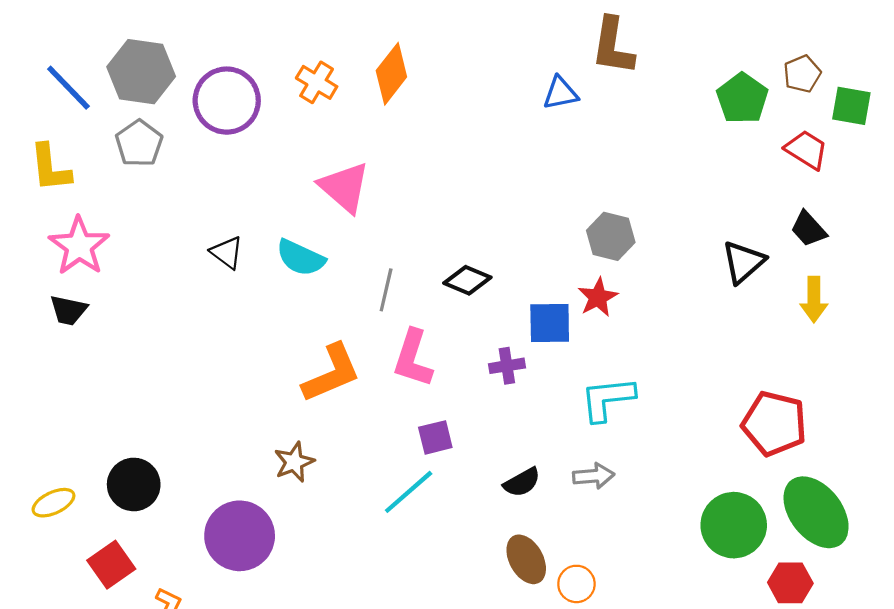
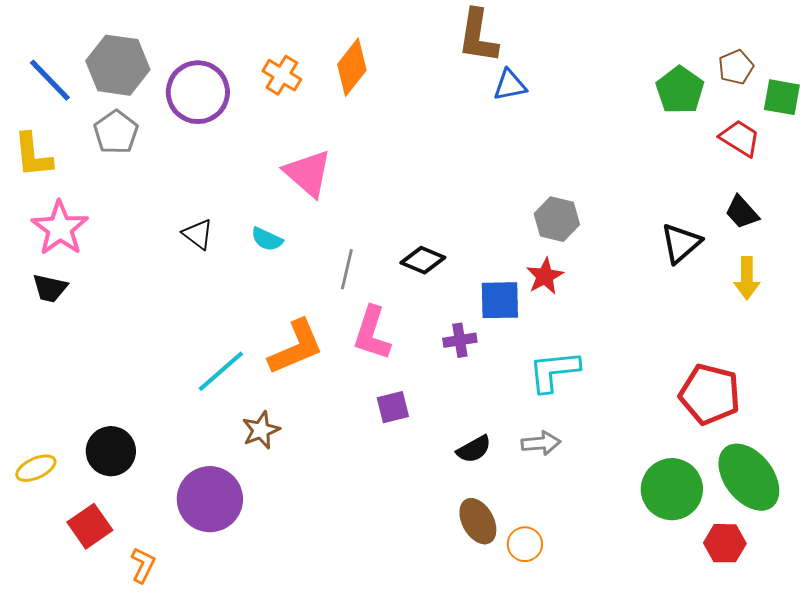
brown L-shape: (613, 46) -> (478, 36), moved
cyan semicircle: (301, 258) -> (267, 239), size x0.7
cyan line: (409, 492) -> (221, 371), moved

